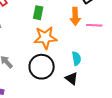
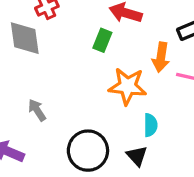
orange star: (45, 38) -> (128, 86), moved
black circle: (42, 67) -> (88, 151), moved

